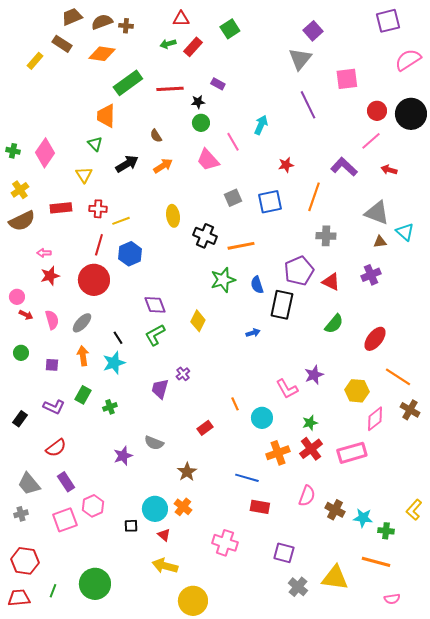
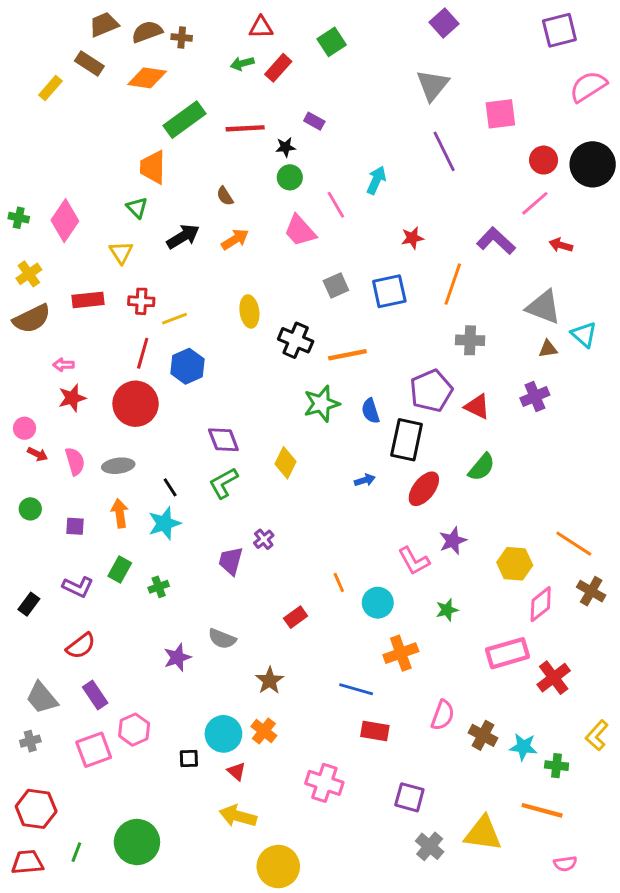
purple square: (313, 31) -> (444, 23), moved
gray ellipse: (82, 323) -> (118, 466), turned 40
red ellipse: (375, 339) -> (424, 489), moved
red cross: (311, 449) -> (554, 678), moved

